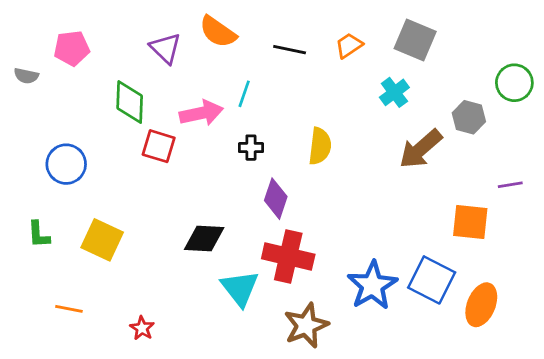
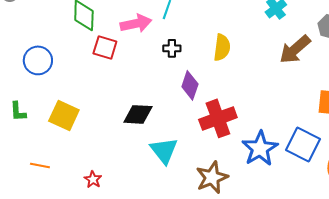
red cross: (288, 256) -> (218, 118), moved, turned -33

